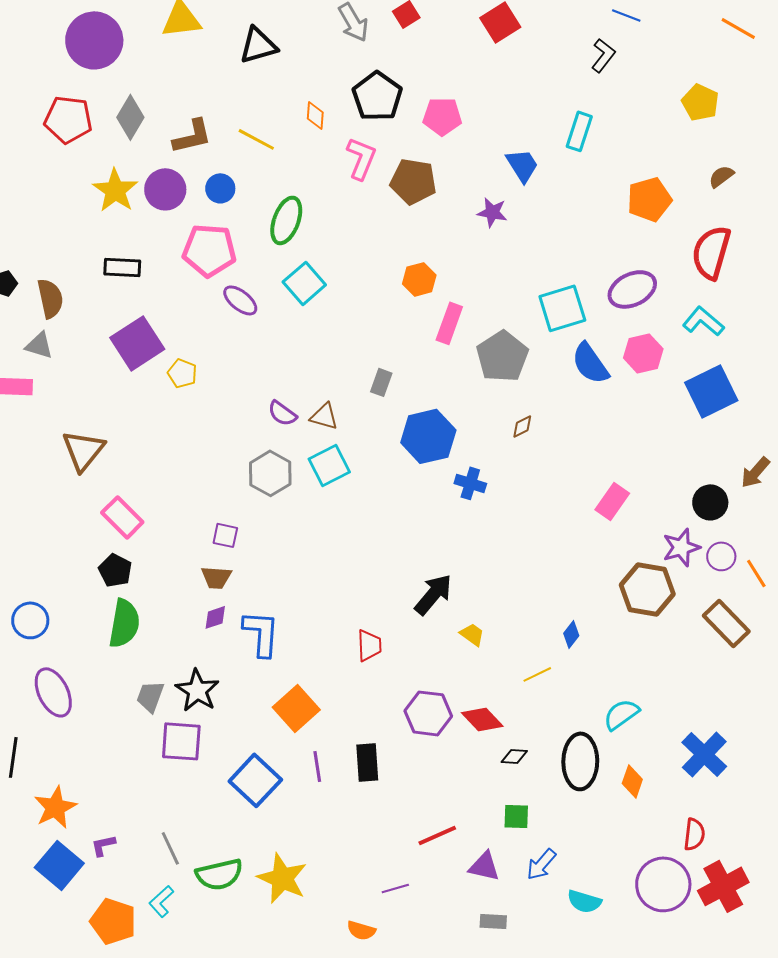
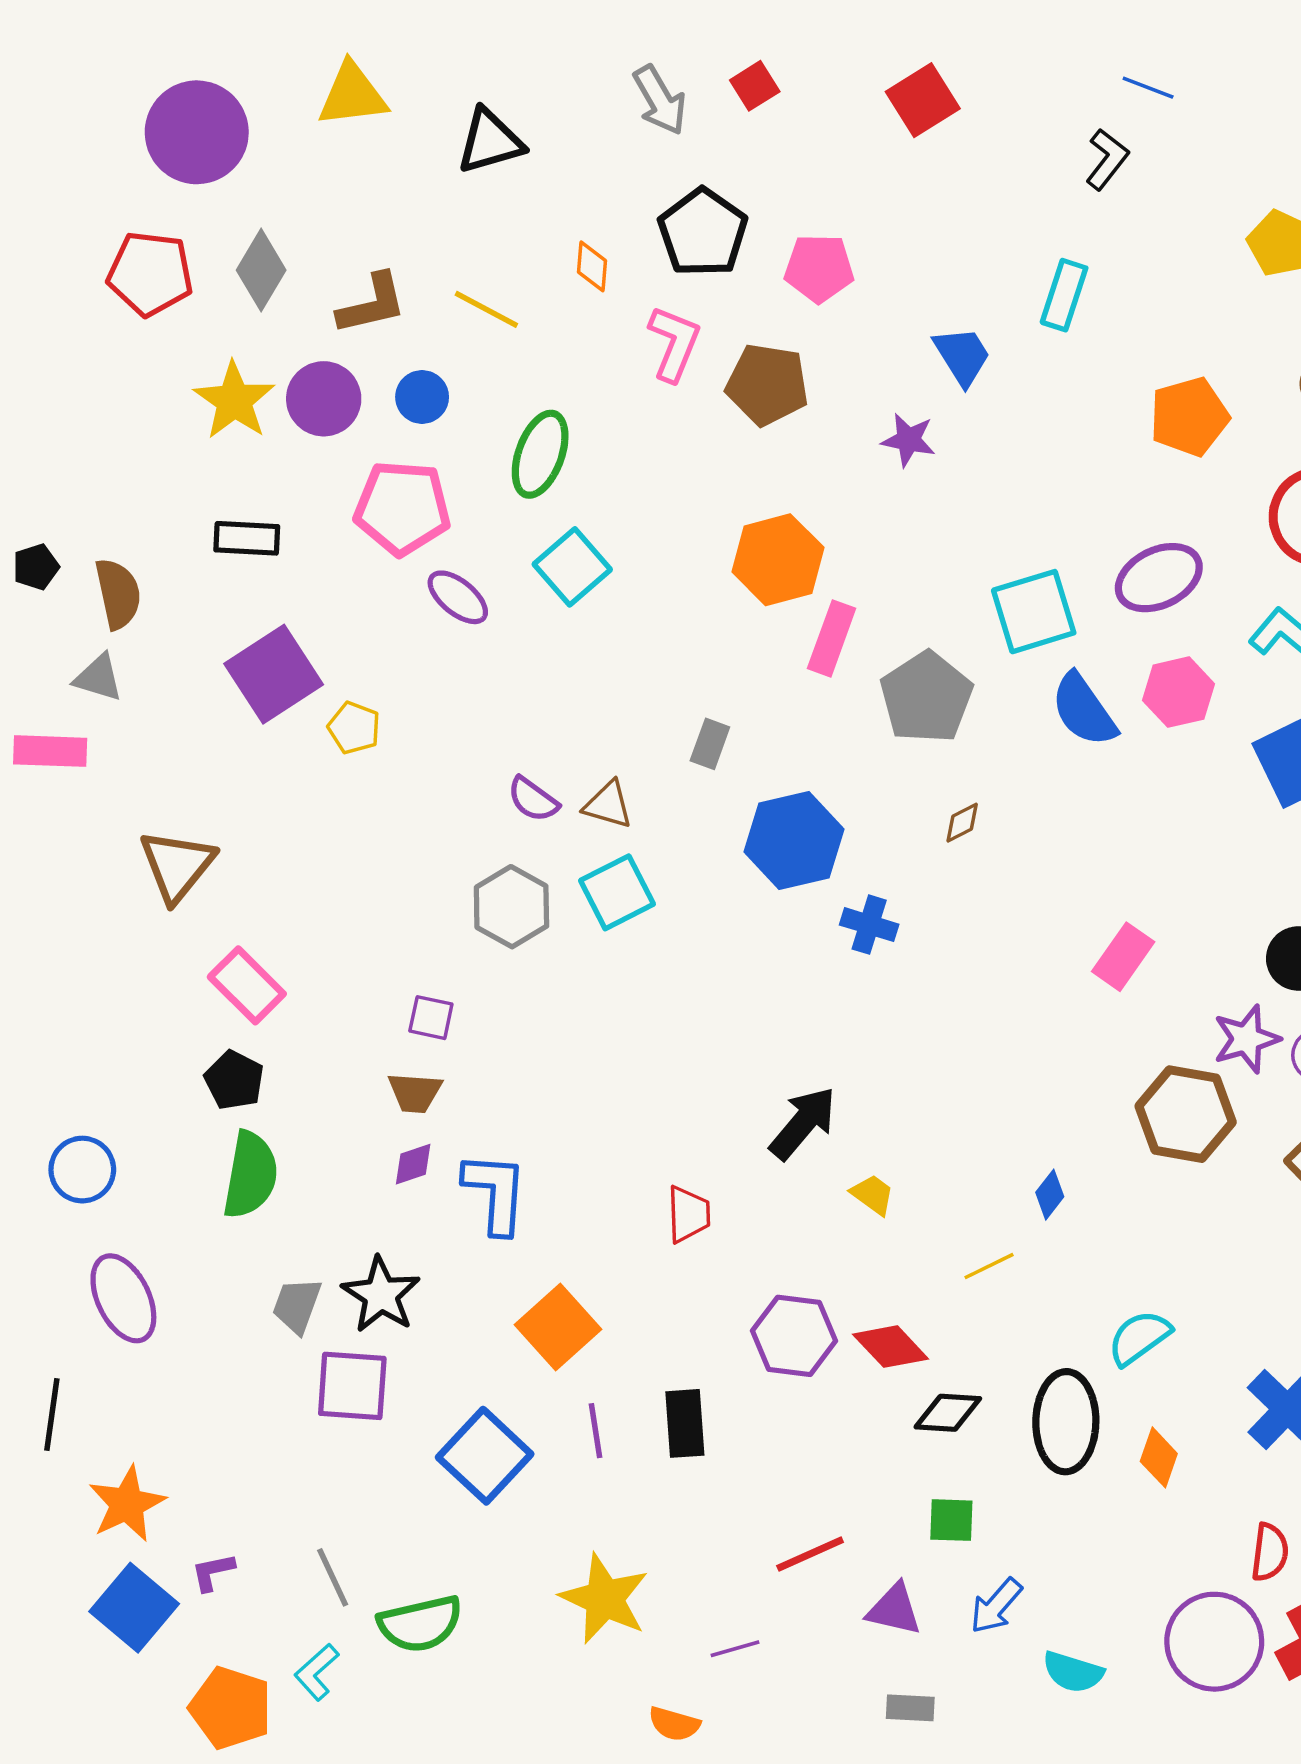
orange hexagon: (419, 279) -> (778, 560), size x1.5
black diamond: (514, 756) -> (948, 1413), size x1.4
yellow star: (282, 878) -> (604, 1599), moved

